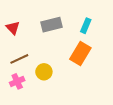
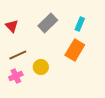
gray rectangle: (51, 25) -> (48, 23), turned -30

